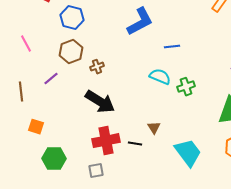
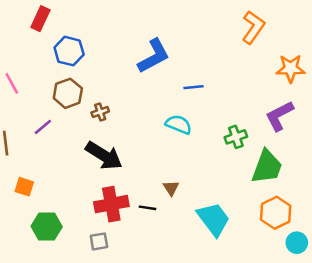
green cross: (186, 87) -> (236, 137), moved

